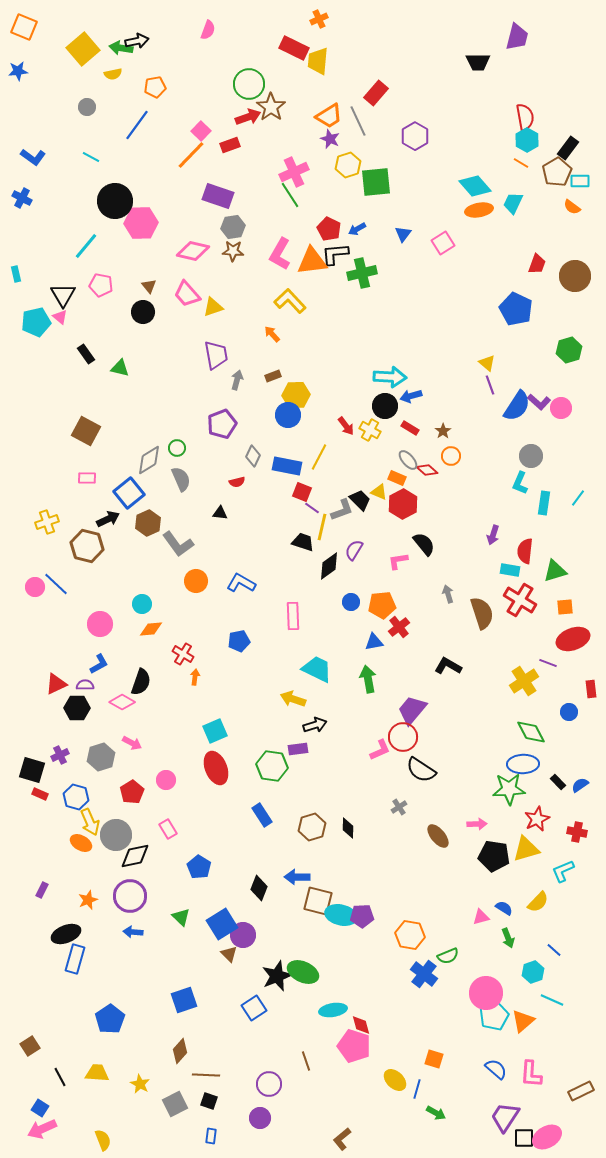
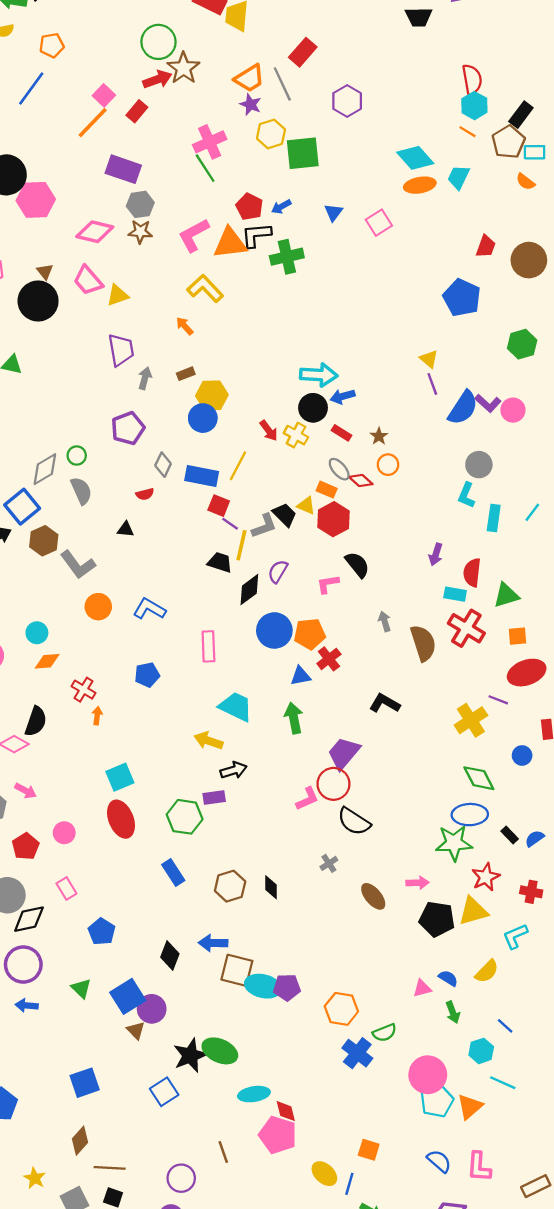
red rectangle: (230, 145) -> (137, 111), turned -30
pink L-shape: (280, 254) -> (194, 235), turned 32
black circle: (143, 312) -> (38, 301), size x1.5
blue circle: (351, 602) -> (274, 630), size x1.8

